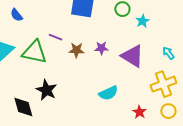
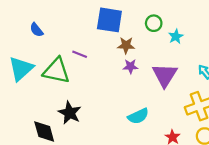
brown star: (76, 50) -> (126, 45), moved
purple triangle: (132, 56) -> (165, 75), turned 30

